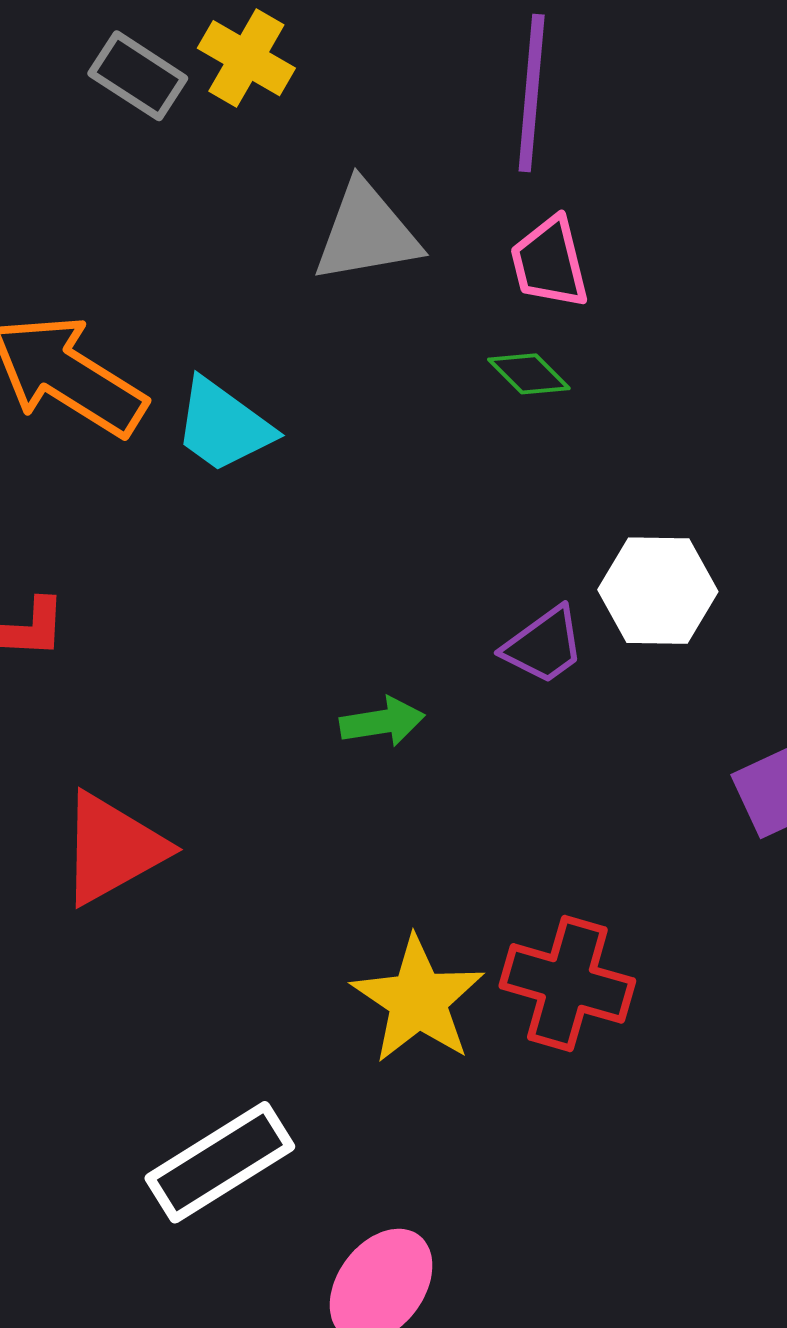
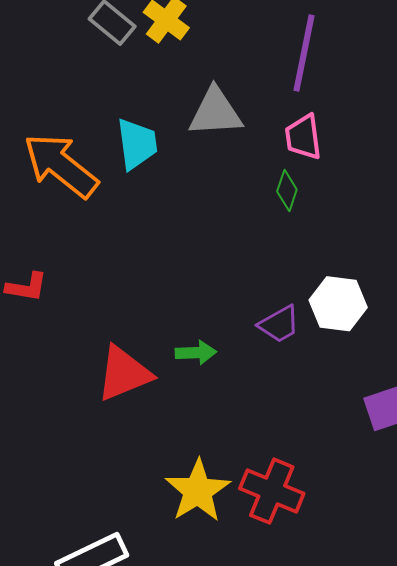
green diamond: (529, 374) -> (287, 190), turned 57
cyan trapezoid: (223, 426) -> (137, 144), moved, turned -140
red triangle: (112, 848) -> (124, 373), moved

